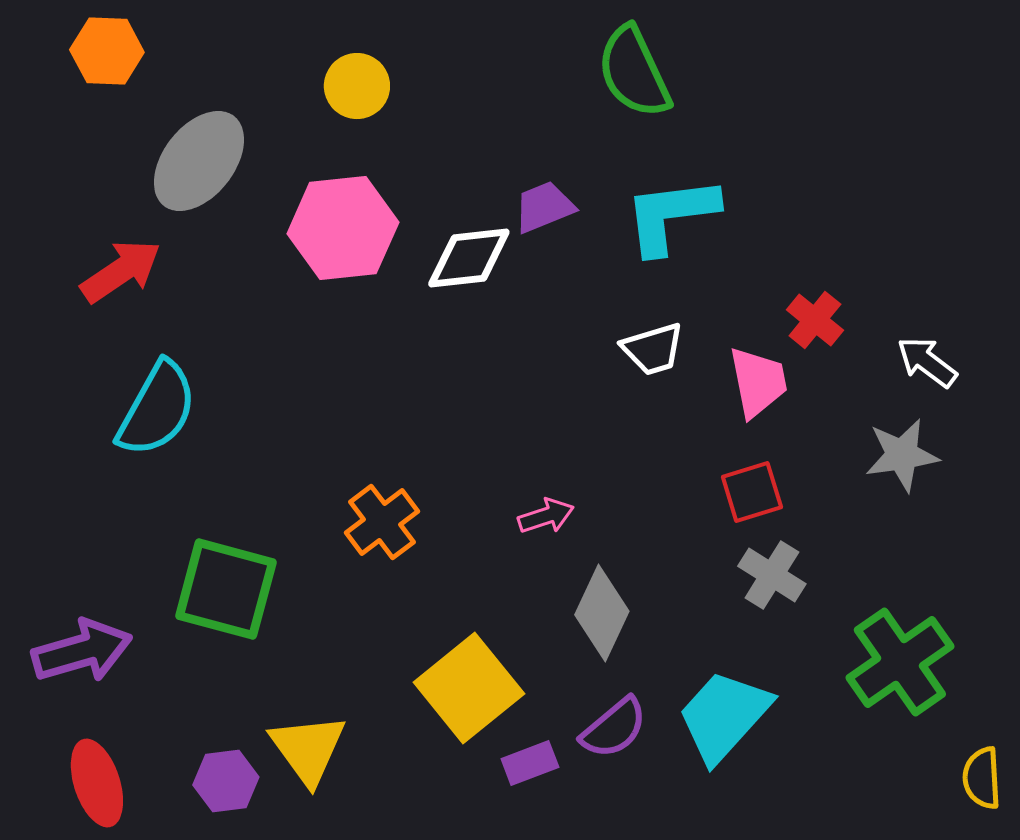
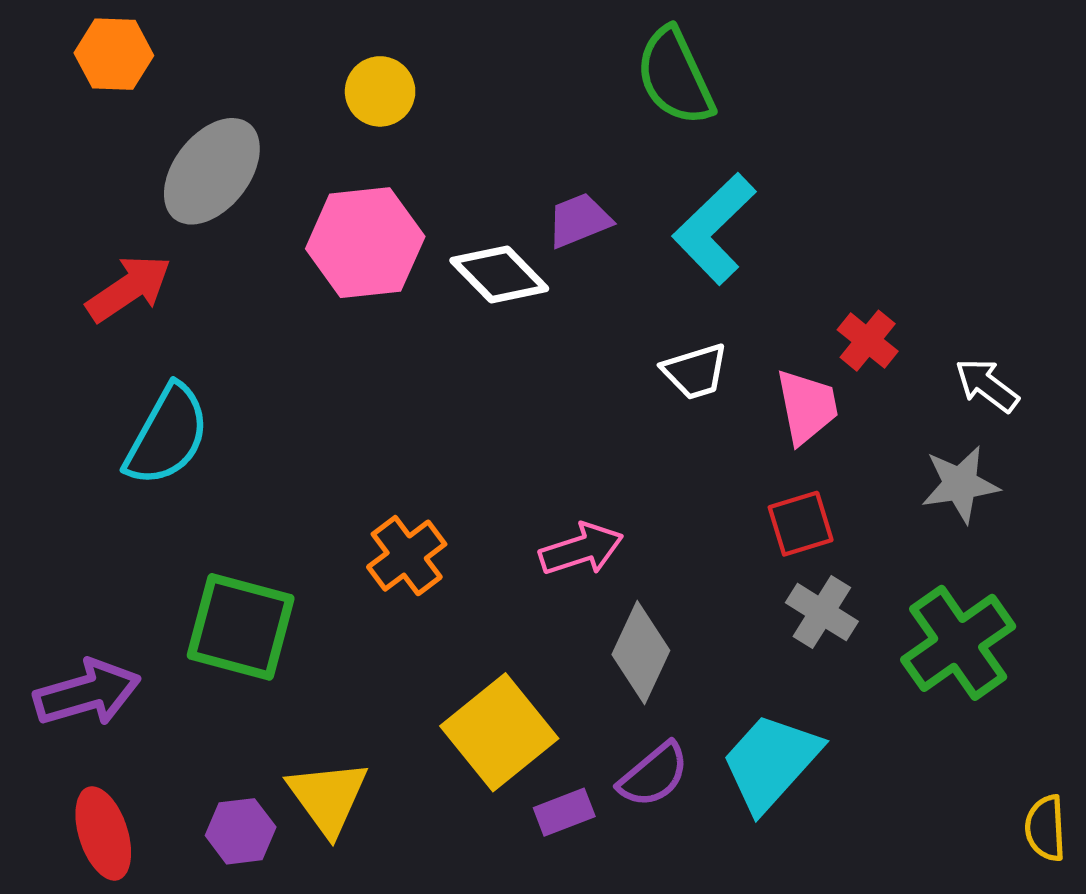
cyan L-shape: (671, 215) -> (714, 229), turned -37
white diamond: (469, 258) -> (499, 275), turned 52
pink arrow: (546, 516) -> (581, 549), size x1.4
green cross: (900, 662) -> (958, 643), moved

